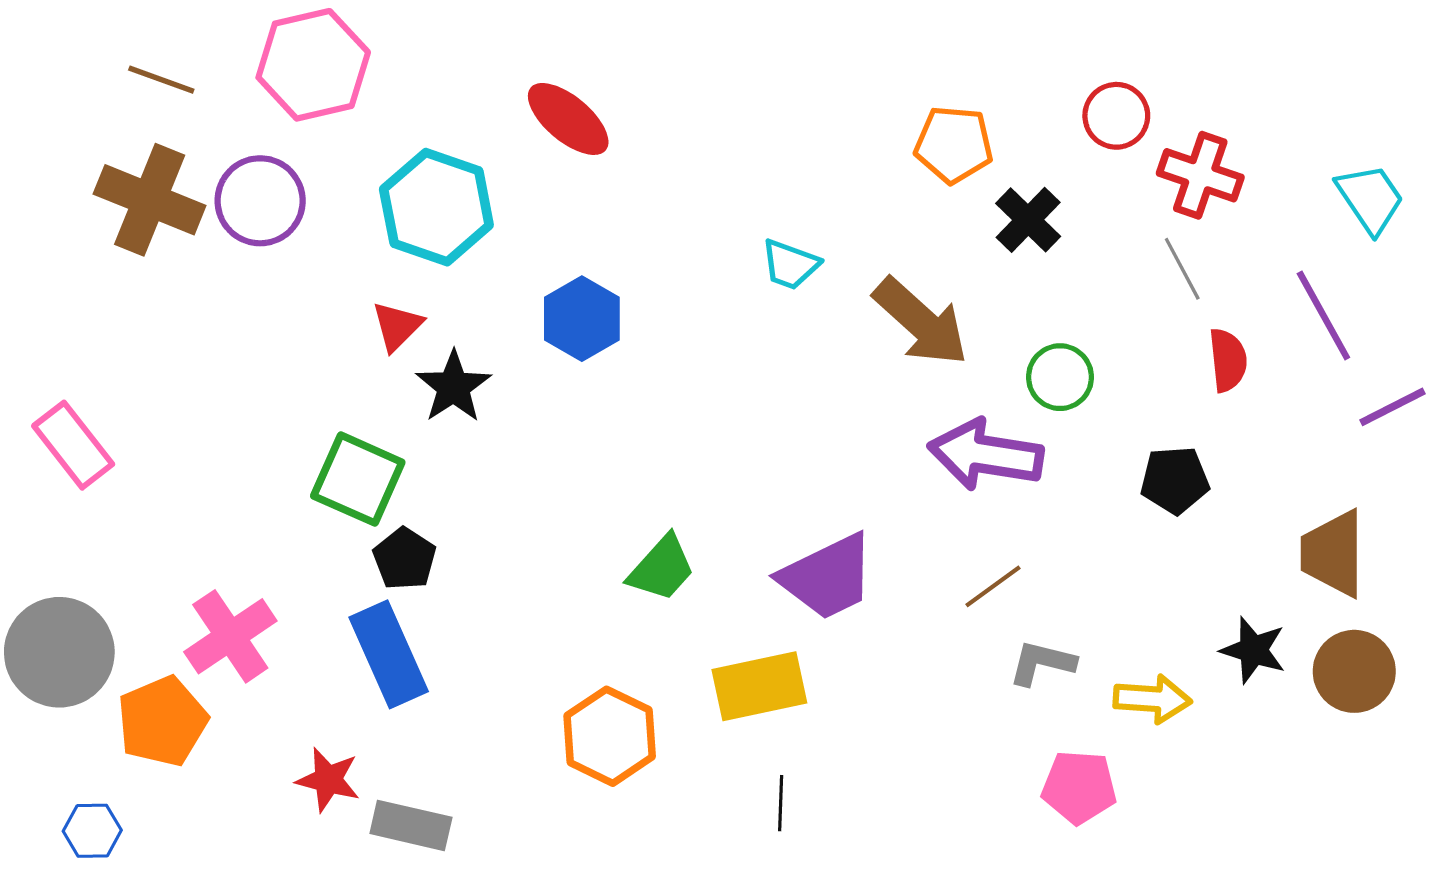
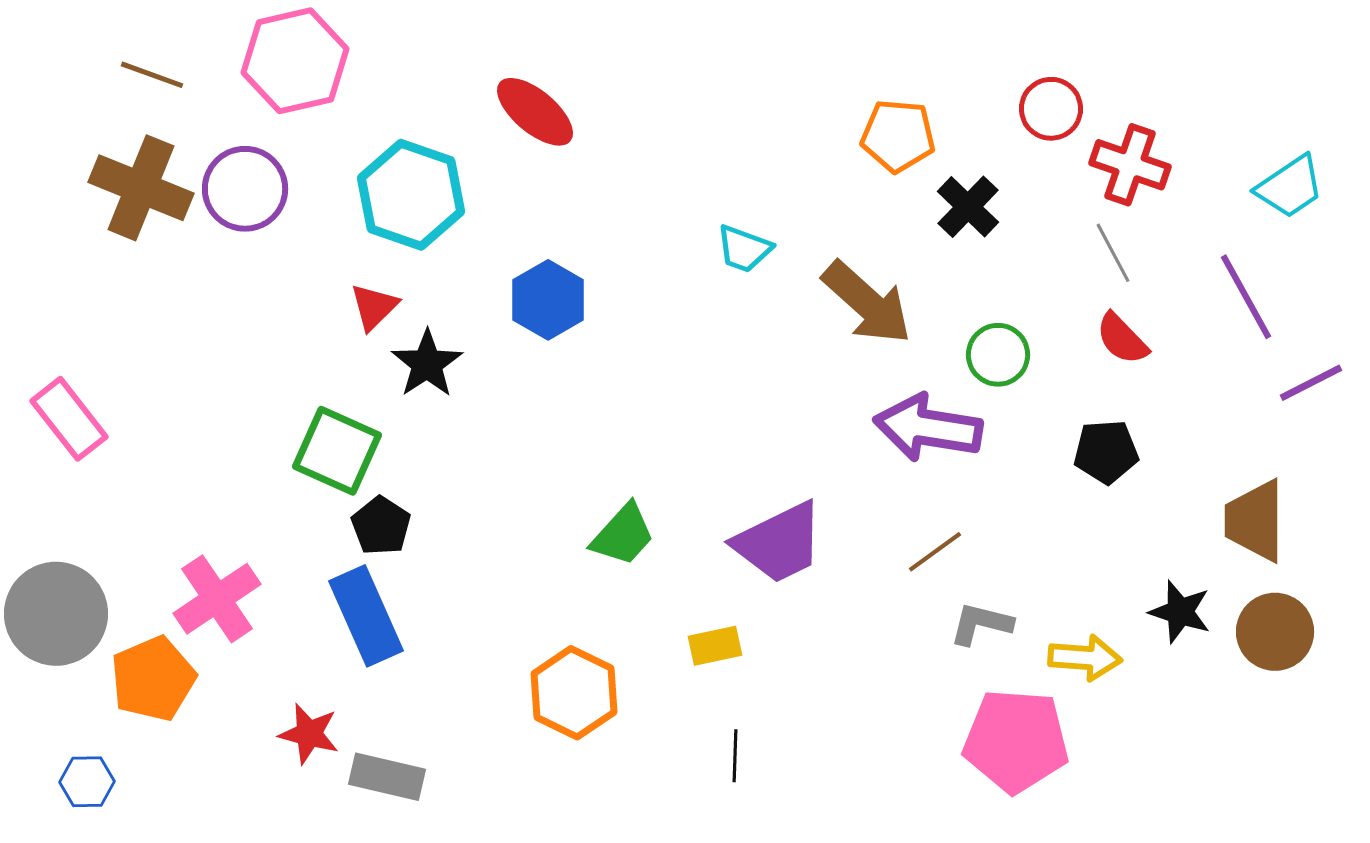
cyan trapezoid: (1370, 199) -> (1290, 187), turned 90
red semicircle: (1228, 360) -> (1122, 339), moved, turned 142
yellow rectangle: (759, 686) -> (715, 646), size x0.6
pink pentagon: (1079, 787) -> (1016, 741), size x1.5

